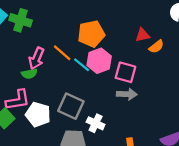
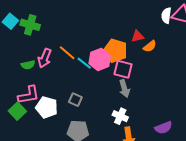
orange pentagon: (91, 34) -> (115, 51), moved, turned 30
green semicircle: (29, 74) -> (28, 65), moved
gray arrow: (127, 94) -> (124, 88), turned 72
gray square: (71, 106) -> (75, 100), size x0.6
white cross: (96, 123) -> (120, 116), moved

